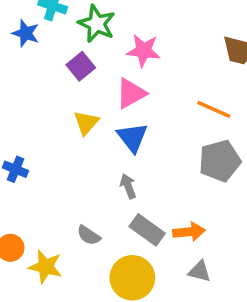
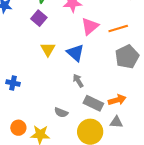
pink triangle: (131, 93) -> (90, 26), moved
orange line: (214, 109) -> (118, 28), turned -30
gray triangle: (200, 271) -> (116, 122), moved

